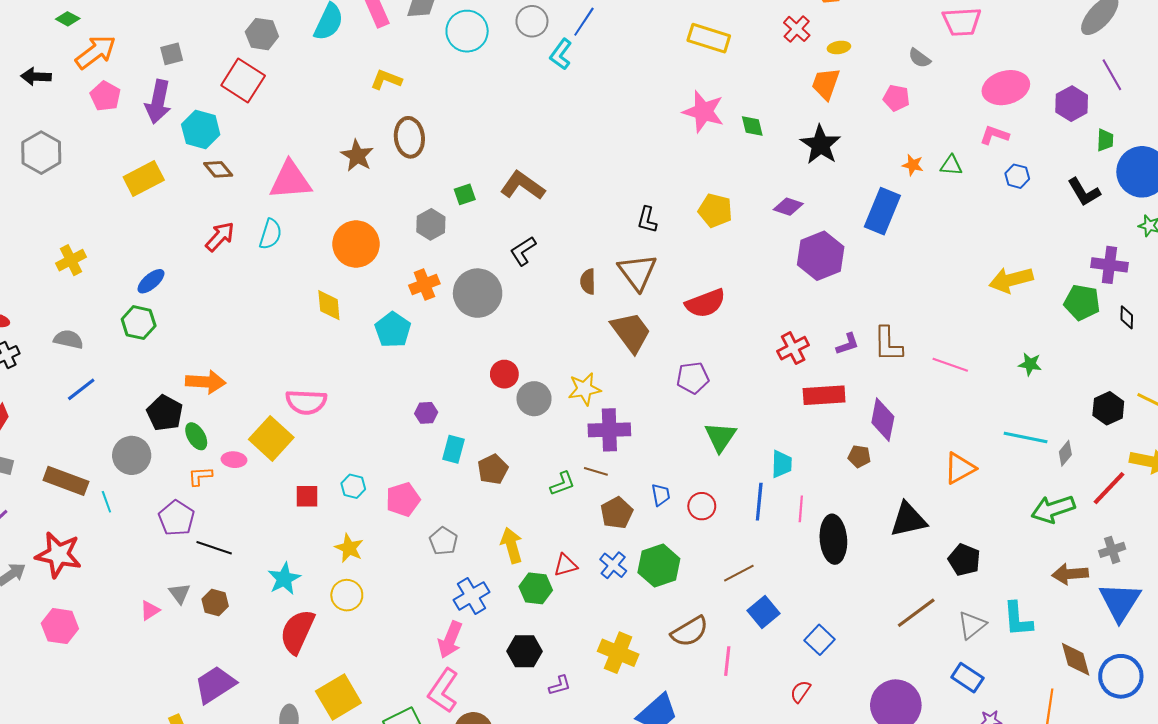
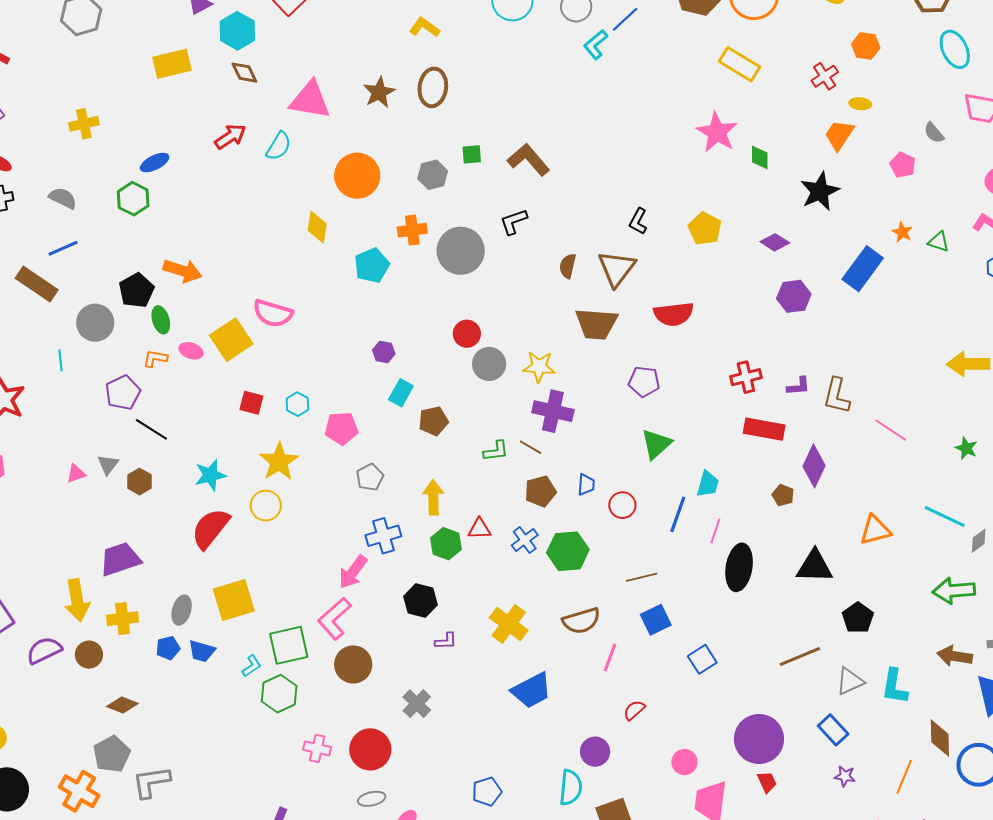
purple hexagon: (821, 256) -> (794, 296), size x0.7
brown trapezoid: (631, 332) -> (596, 324), turned 117
brown rectangle: (66, 481) -> (37, 284), moved
yellow star: (349, 548) -> (279, 462), size x1.4
red semicircle: (800, 692) -> (634, 710), moved

